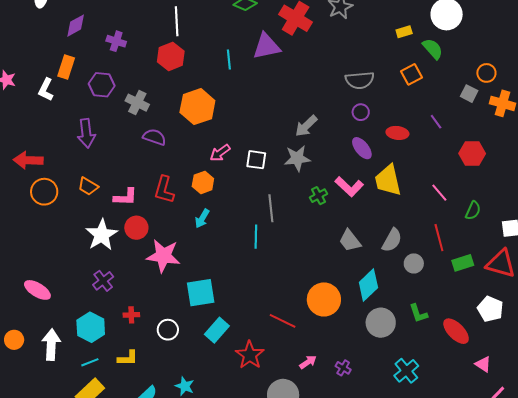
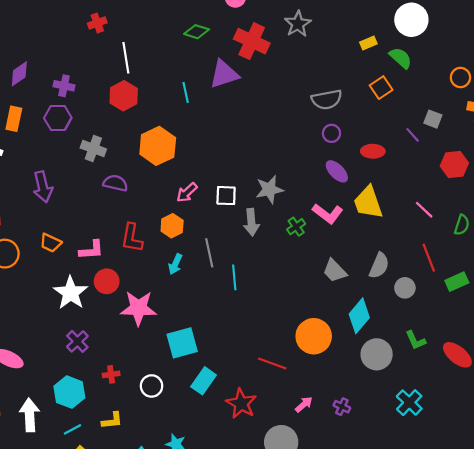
purple hexagon: (102, 85) -> (58, 118), moved
gray square: (469, 94) -> (433, 119), moved
gray arrow: (306, 126) -> (251, 222), moved, turned -45
gray line: (271, 208) -> (209, 253), moved

